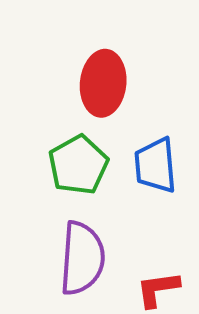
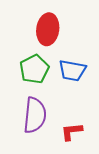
blue trapezoid: (155, 165) -> (72, 71), turned -76

